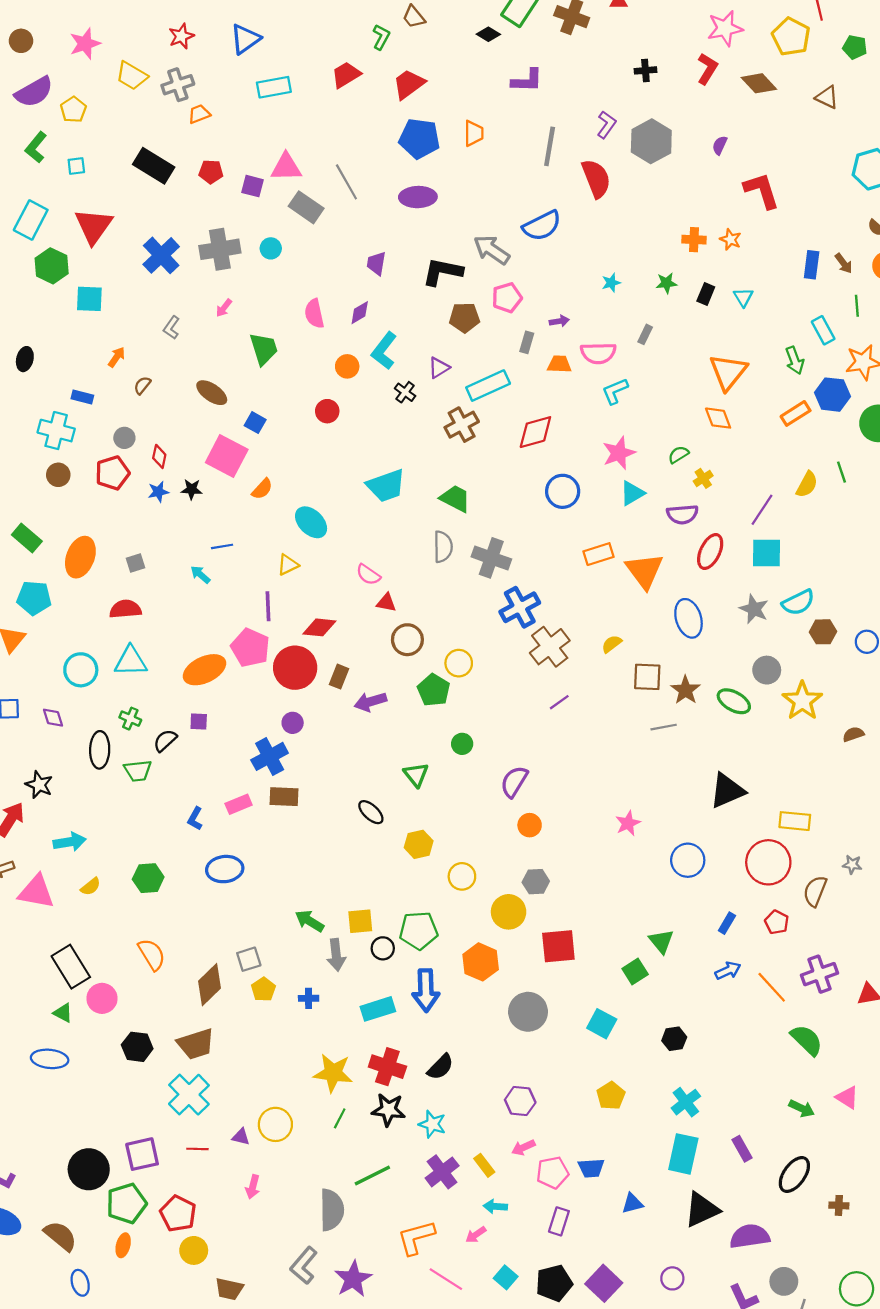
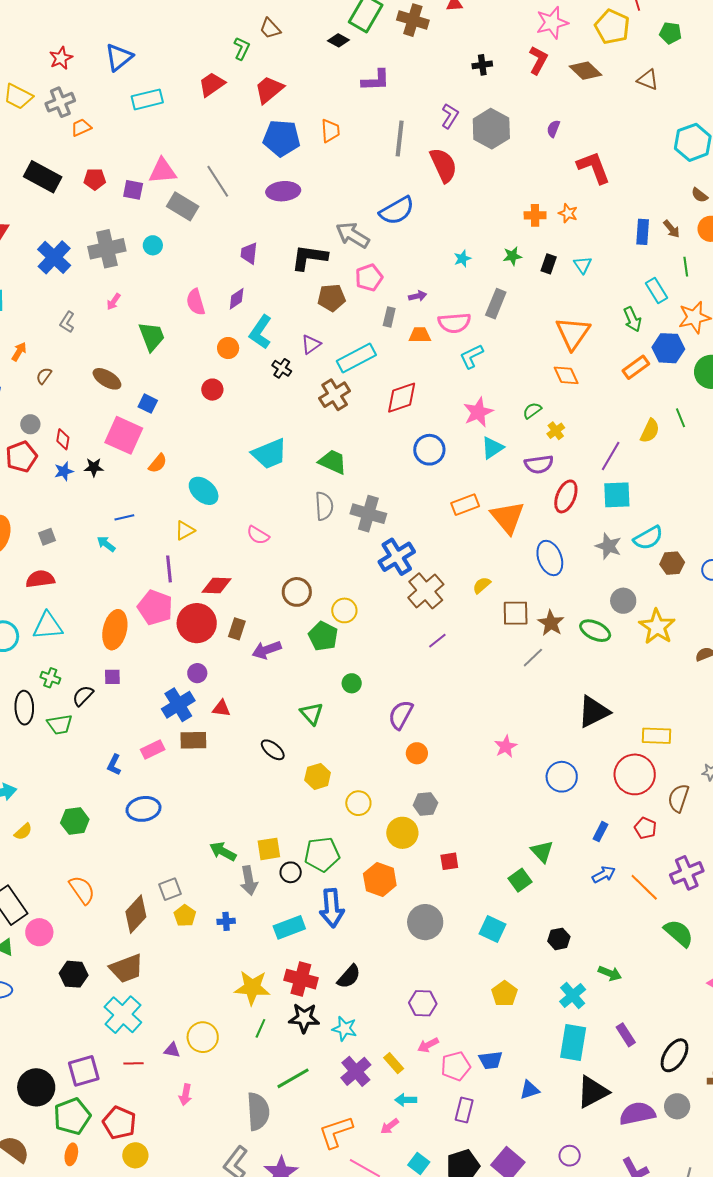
gray rectangle: (645, 334) -> (496, 304), size x1.6
red triangle: (386, 603) -> (221, 708), moved
orange ellipse: (204, 670) -> (115, 630), turned -48
gray line: (664, 727) -> (533, 658), turned -30
red square: (558, 946) -> (449, 861), size x0.6
green arrow: (802, 1108) -> (610, 973), moved
gray circle: (784, 1281) -> (677, 1106), moved

